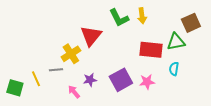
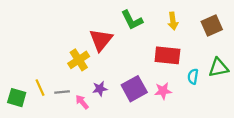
yellow arrow: (142, 16) -> (173, 21), moved
green triangle: (176, 42) -> (218, 68), moved
gray line: (56, 70) -> (62, 92), moved

